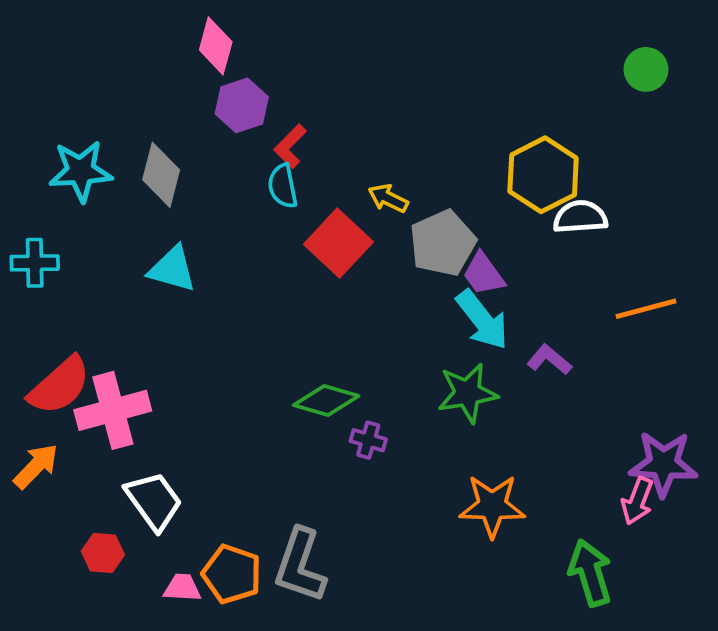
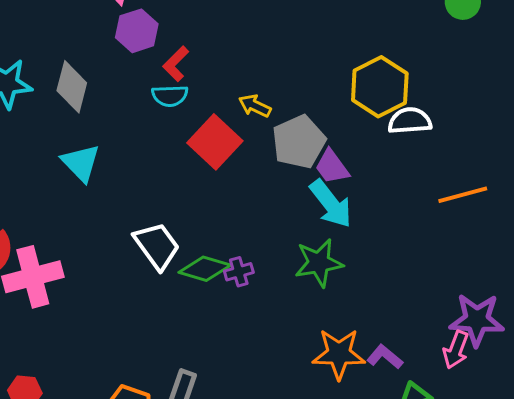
cyan semicircle: (283, 186) -> (170, 96), turned -81
cyan triangle: (172, 269) -> (81, 163), turned 30
purple L-shape: (549, 360) -> (385, 357), moved
purple cross: (368, 440) -> (239, 272), moved, turned -32
white trapezoid: (154, 501) -> (157, 246), moved

